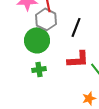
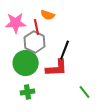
red L-shape: (78, 59) -> (57, 68), moved

